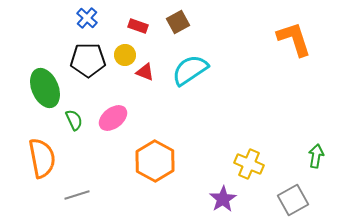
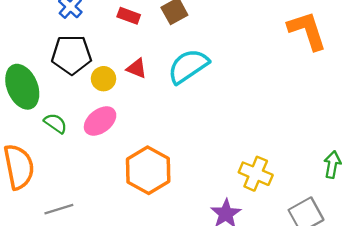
yellow circle: (125, 55) -> (103, 79), moved
green semicircle: (74, 120) -> (55, 123), turned -30

